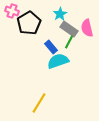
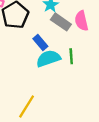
green line: (69, 42) -> (71, 56), moved, turned -32

